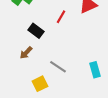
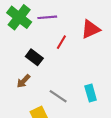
cyan rectangle: (95, 70) -> (91, 93), moved

